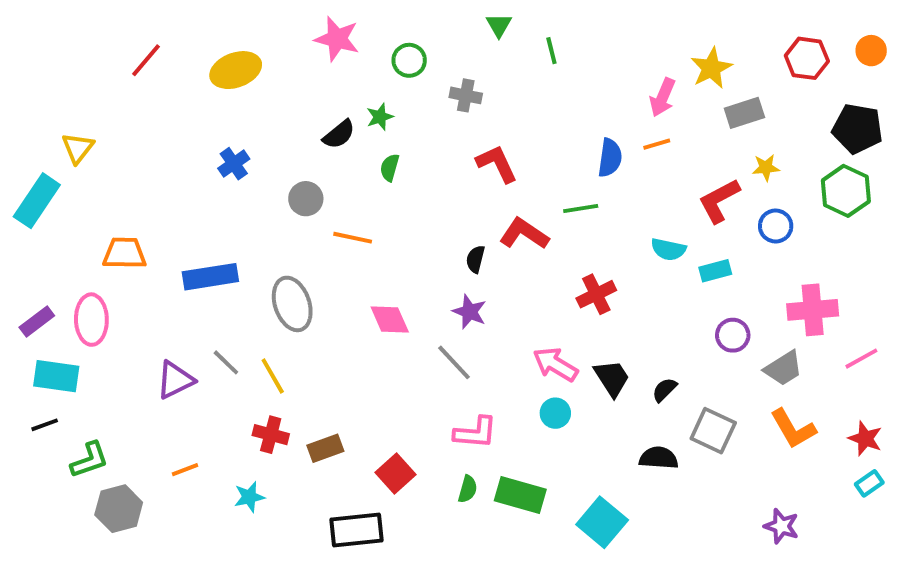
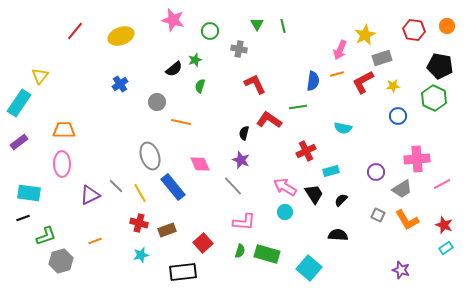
green triangle: (499, 25) -> (257, 24), moved
red L-shape: (719, 201) -> (363, 82), moved
cyan rectangle: (715, 271) -> (331, 171), moved
blue rectangle: (210, 277) -> (173, 187), moved, turned 60
pink ellipse: (91, 320) -> (62, 164), moved
purple rectangle: (37, 322) -> (19, 142), moved
gray square: (713, 431) -> (378, 215), moved, size x0.6
cyan star: (249, 497) -> (141, 255), moved

